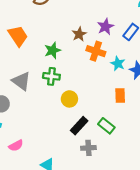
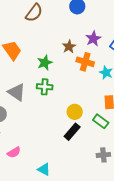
yellow circle: (69, 99) -> (75, 112), moved
green rectangle: (106, 126) -> (101, 121), moved
gray cross: (88, 148) -> (103, 155), moved

